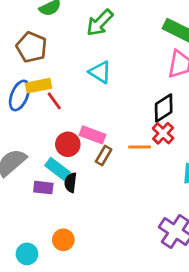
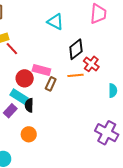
cyan triangle: (100, 72) -> (55, 22), moved
black diamond: (164, 108) -> (76, 49), moved
purple rectangle: (43, 188) -> (10, 111), turned -48
orange circle: (63, 240) -> (29, 134), moved

